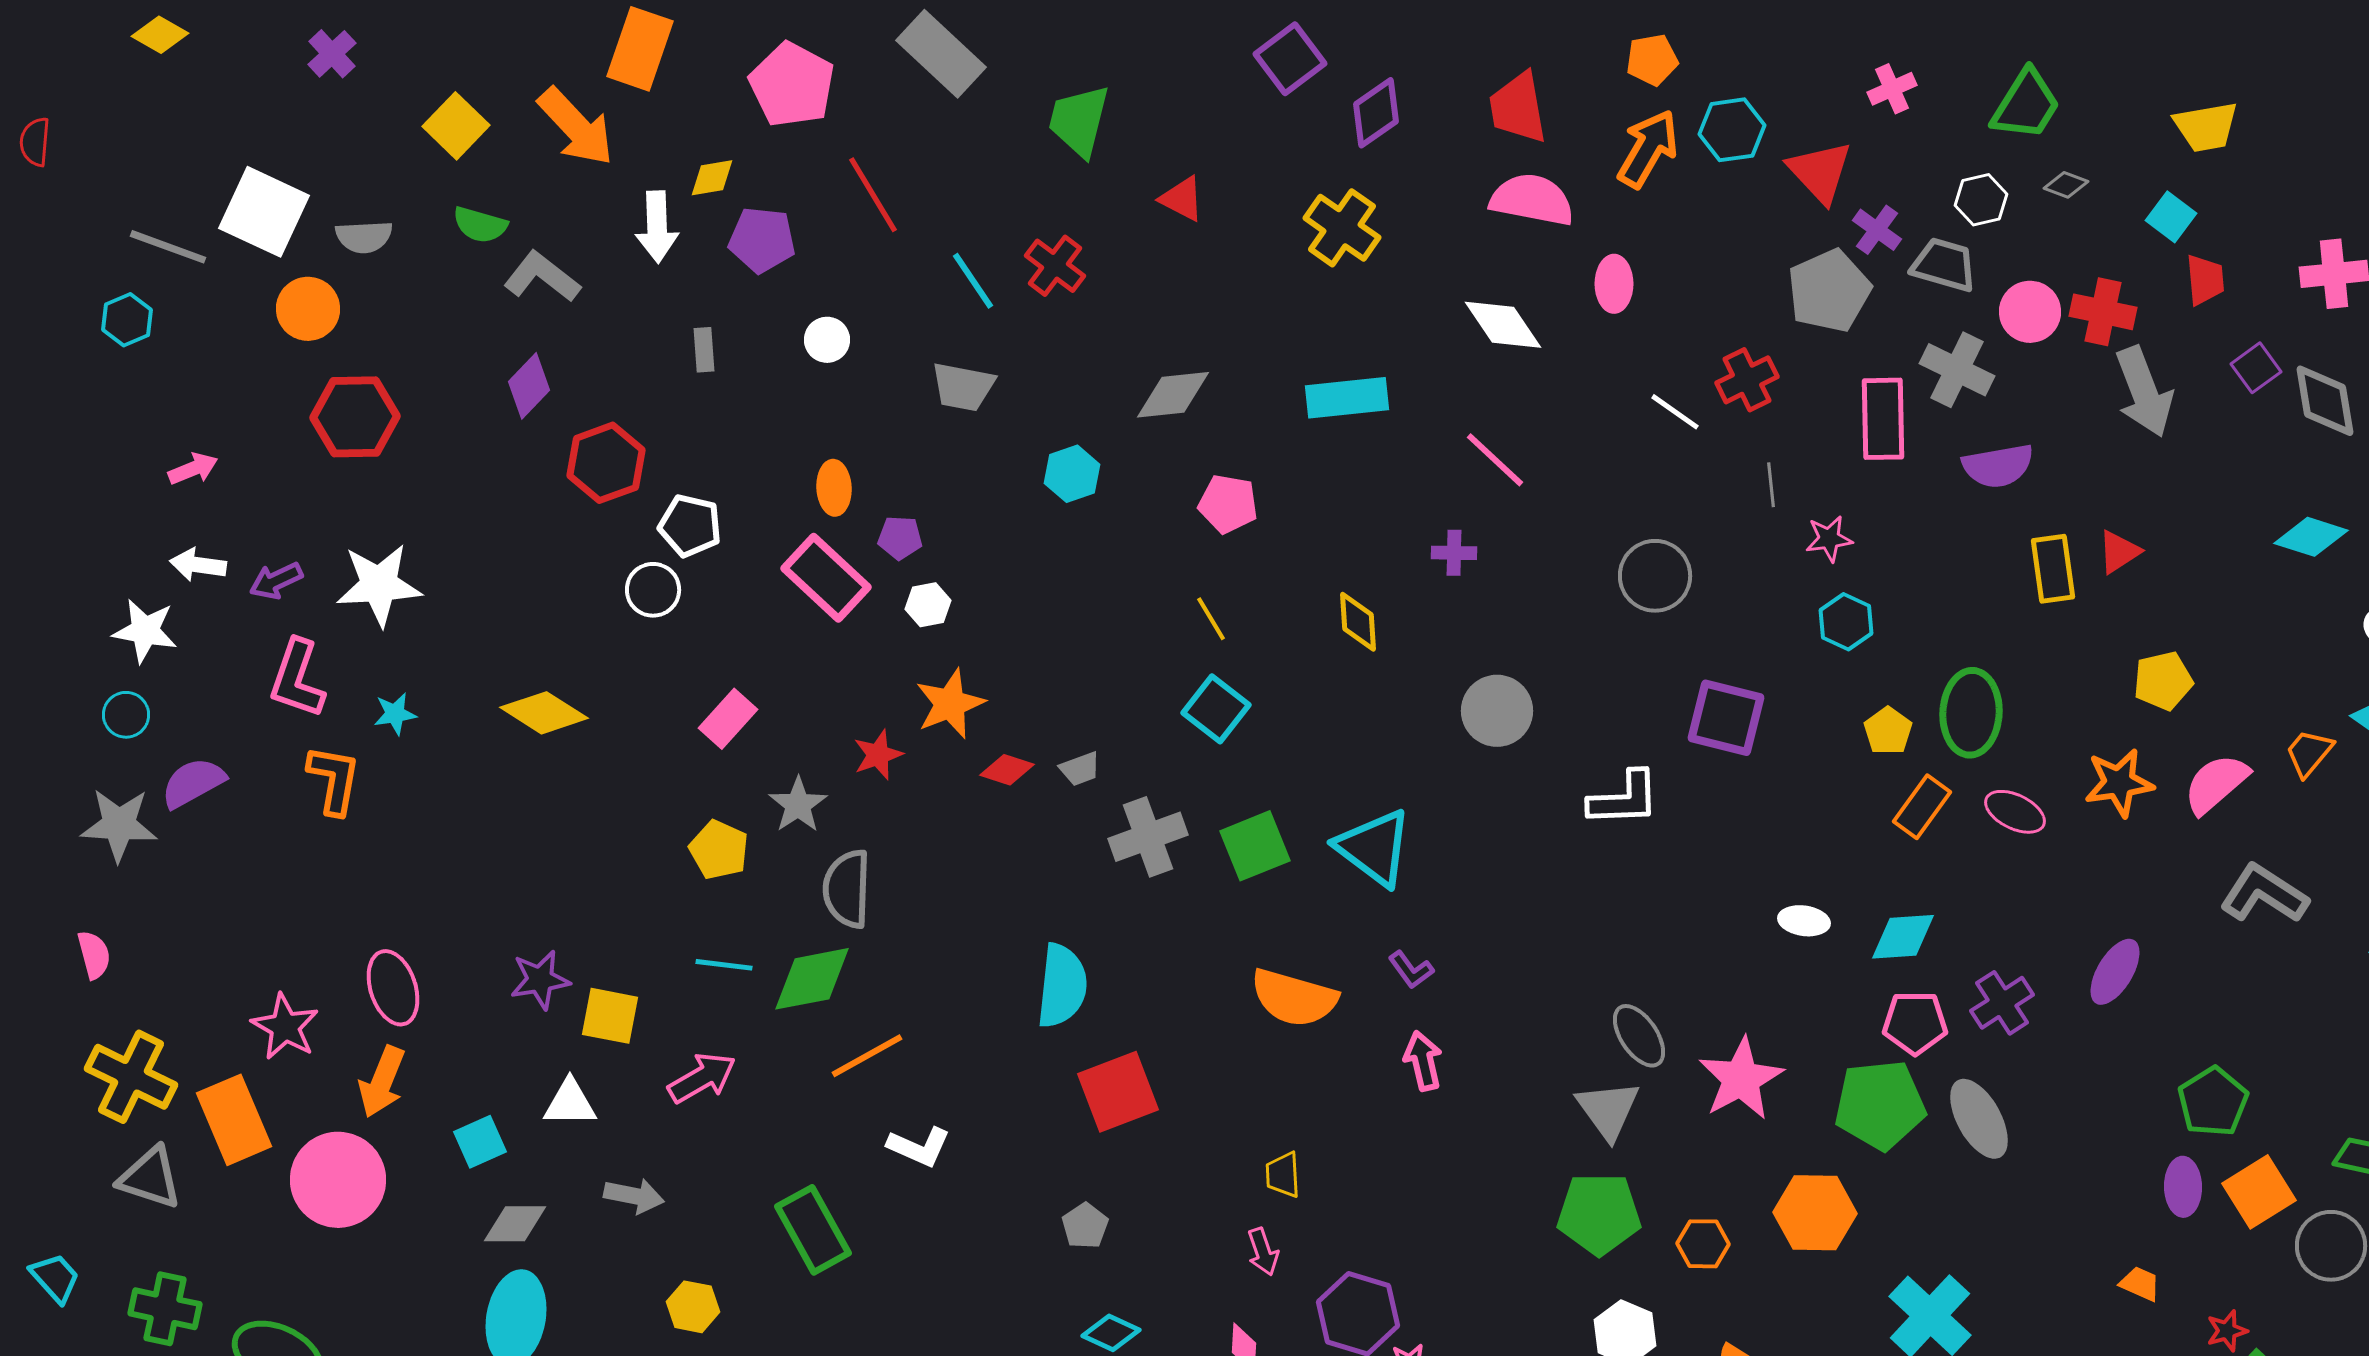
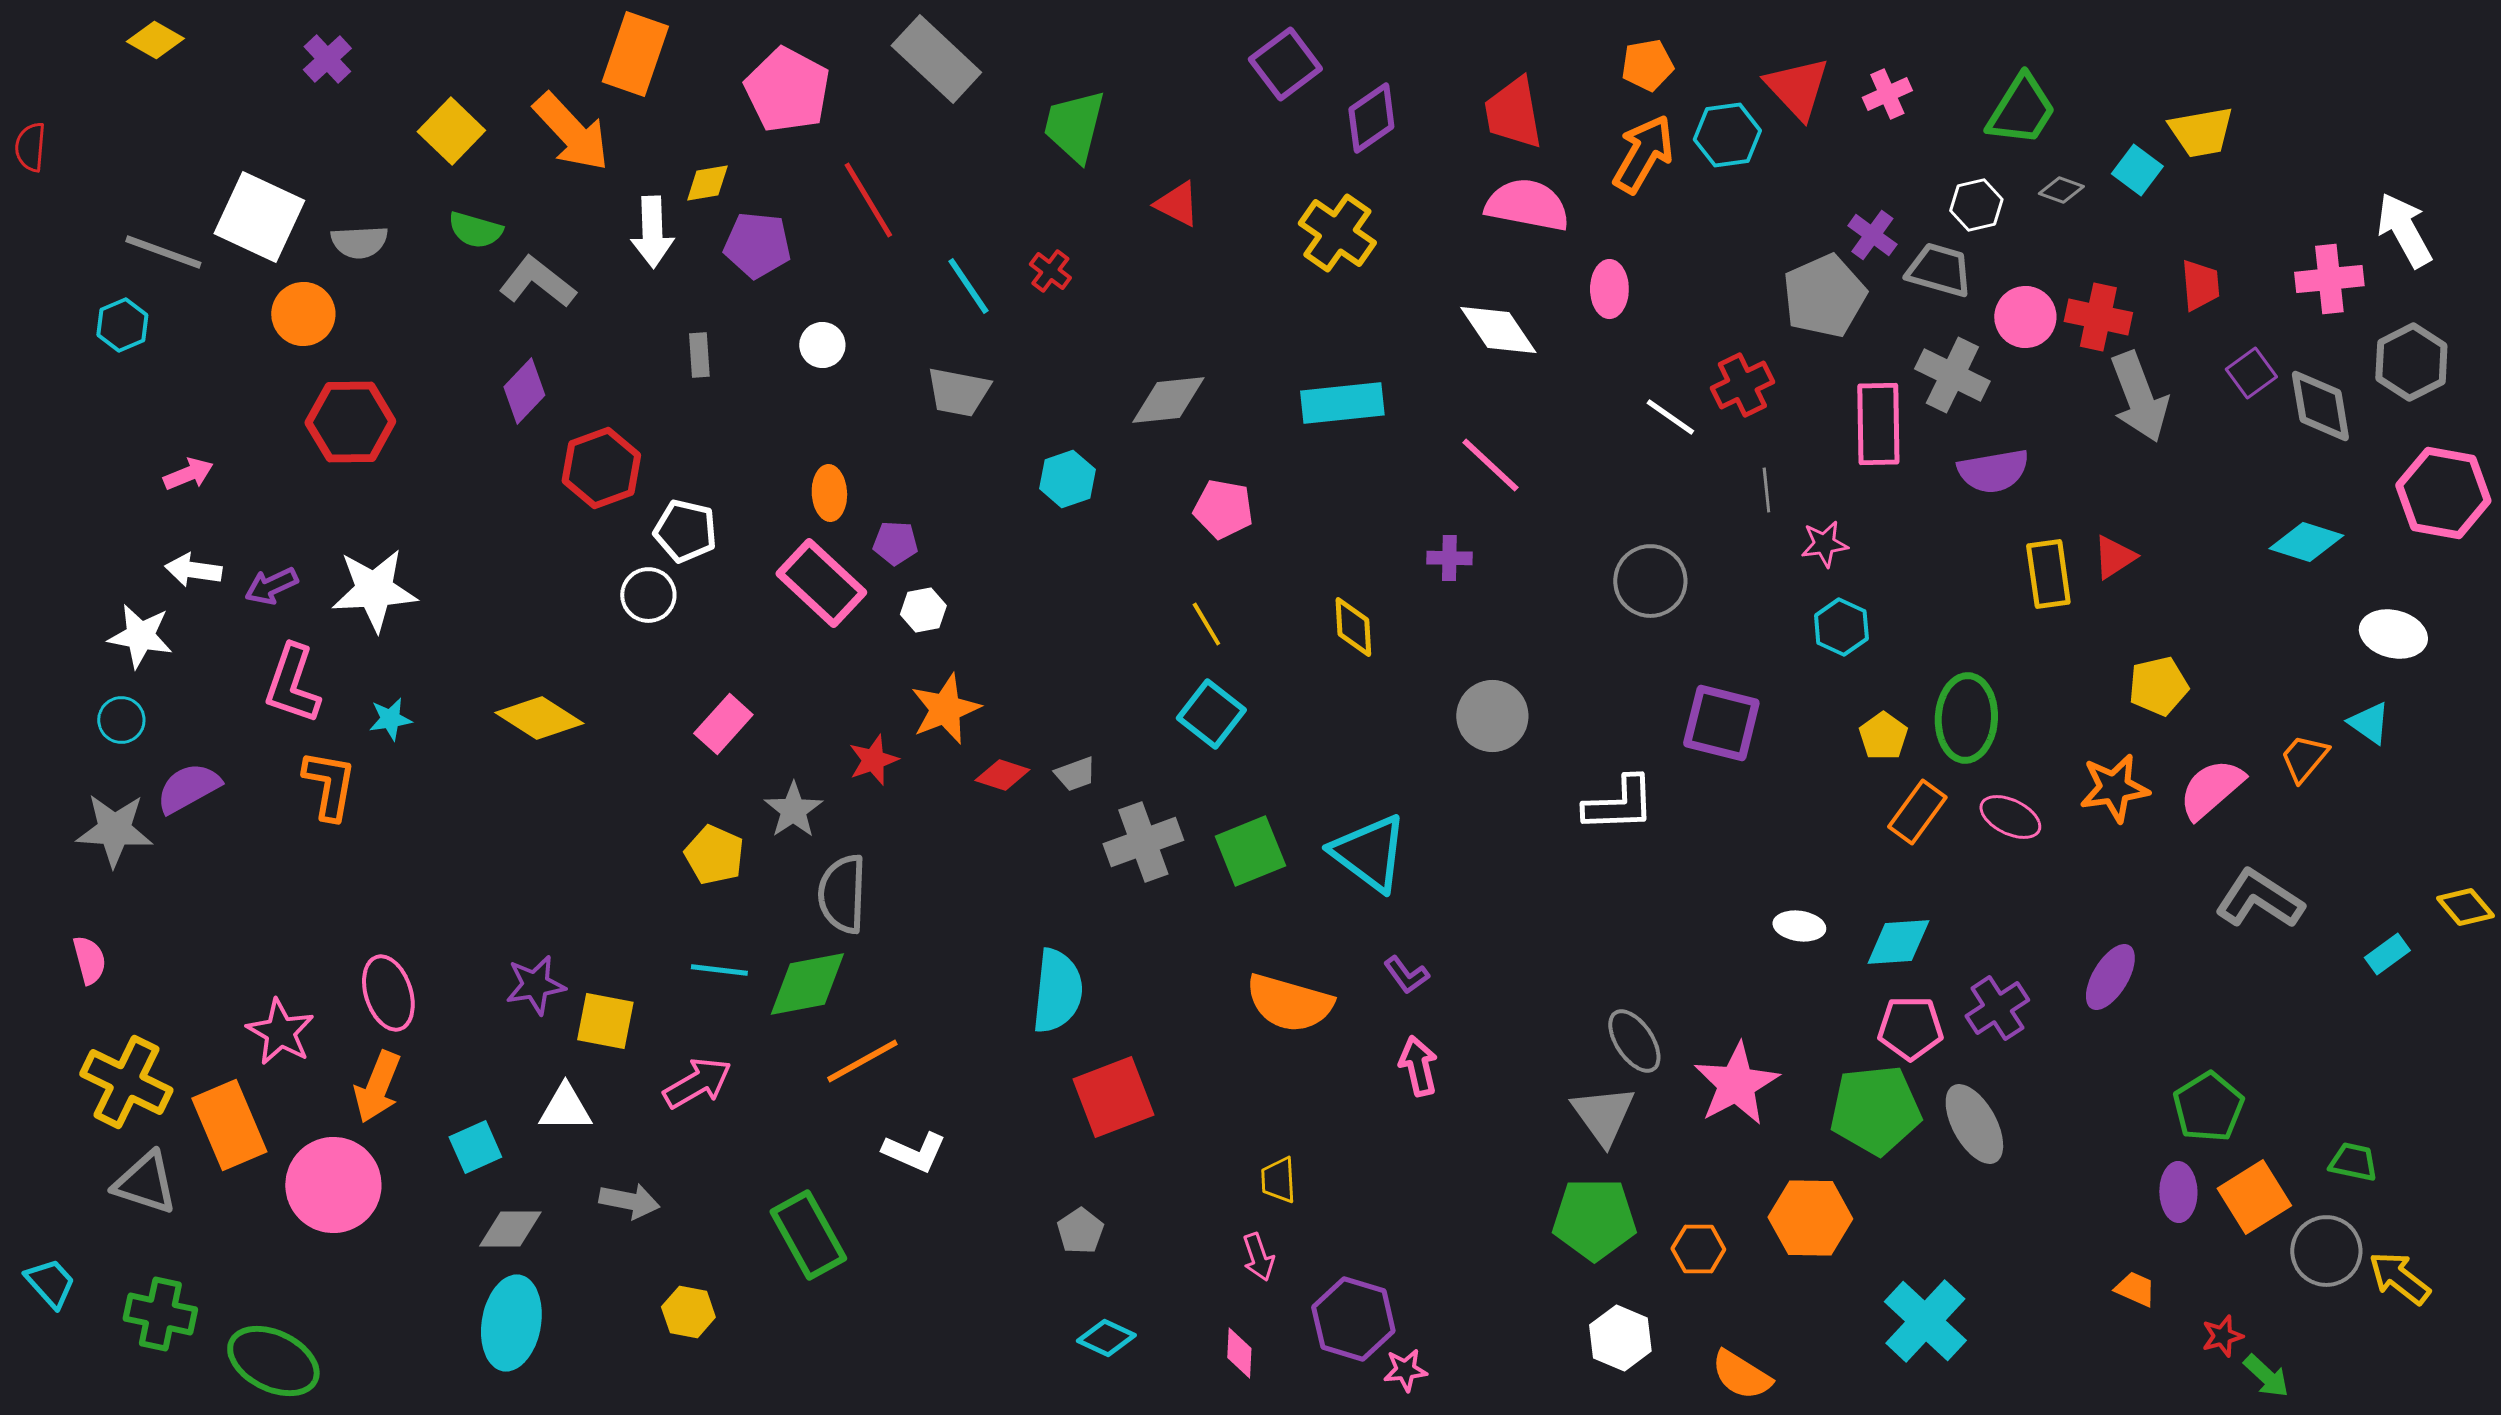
red triangle: (1820, 172) -> (1797, 88), moved
cyan square: (2171, 217) -> (2137, 170), moved
red cross: (1055, 266) -> (1050, 271), size x0.7

